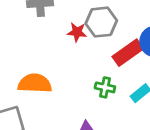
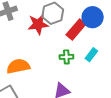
red star: (77, 32) -> (38, 24), size x1.5

